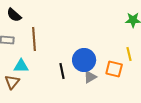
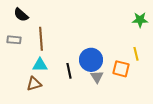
cyan triangle: (21, 66) -> (40, 65), moved
gray triangle: (90, 77) -> (97, 77), turned -32
brown triangle: (12, 82) -> (34, 84), moved, turned 35

